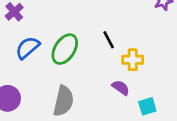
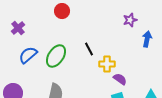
purple semicircle: (121, 88) -> (120, 79), moved

